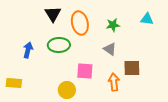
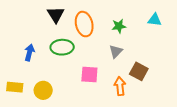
gray triangle: (110, 49) -> (116, 51), turned 40
brown square: (132, 68) -> (139, 71), turned 30
yellow circle: (67, 90) -> (43, 90), moved

